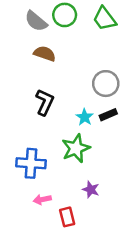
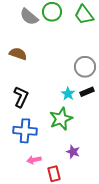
brown semicircle: (45, 54) -> (18, 54), moved
black L-shape: (45, 102) -> (21, 97), moved

